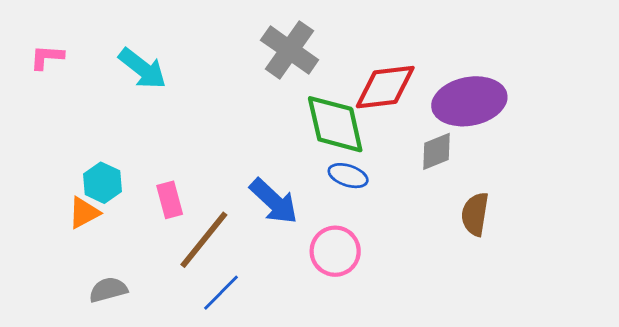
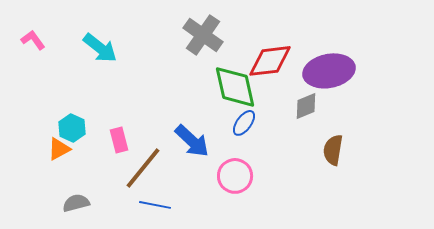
pink L-shape: (47, 57) -> (33, 40), turned 50
blue ellipse: (348, 176) -> (244, 123), turned -72
blue line: (221, 293) -> (155, 205), turned 56

